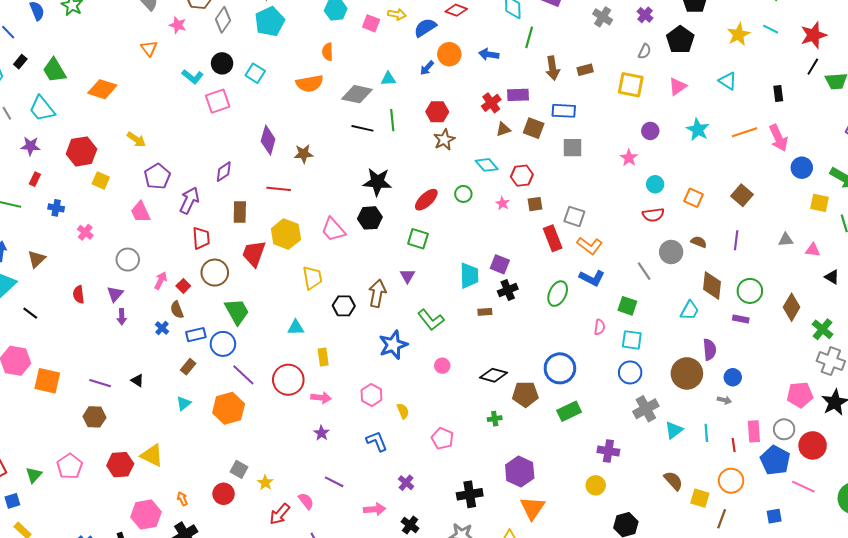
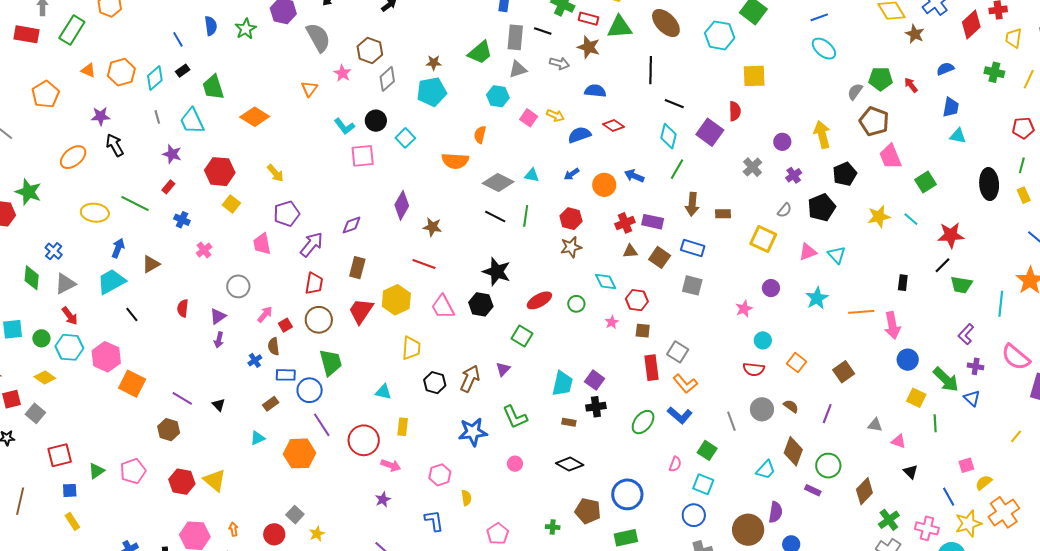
orange circle: (449, 54) -> (604, 185), moved
cyan triangle: (728, 81) -> (837, 255), moved
red line: (279, 189) -> (424, 264), moved
black diamond: (494, 375) -> (570, 464), moved

